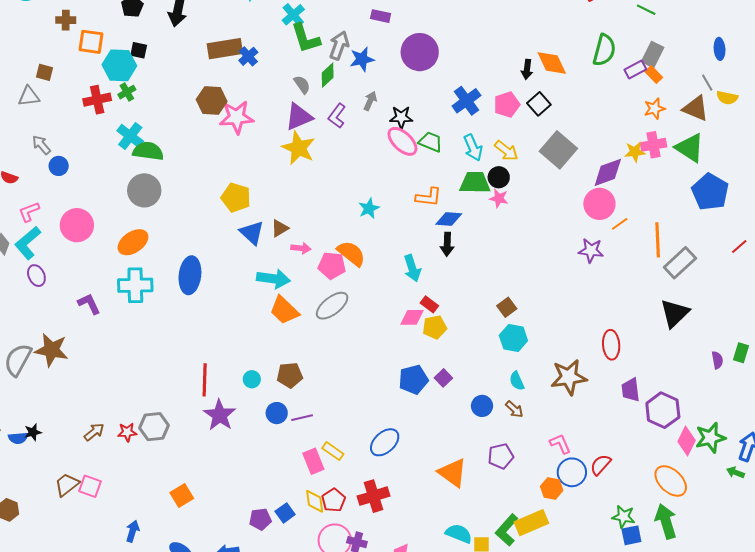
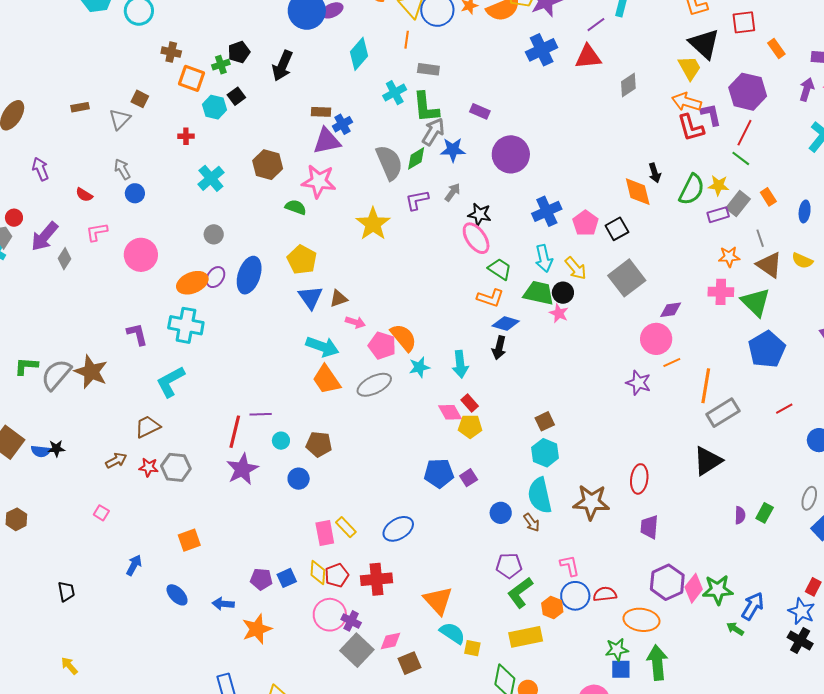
green L-shape: (306, 38) -> (426, 107), moved
brown rectangle: (225, 49) -> (321, 112), size x0.6
black square: (139, 50) -> (236, 96), turned 30
cyan hexagon: (119, 65) -> (215, 107), size x0.7
black arrow: (527, 69) -> (655, 173), moved, turned -36
orange rectangle: (654, 75) -> (768, 197), moved
gray line: (707, 83) -> (760, 238), moved
gray semicircle: (302, 85) -> (389, 163), size x1.8
green cross: (127, 92) -> (221, 65), moved
gray triangle: (29, 96) -> (120, 119), turned -50
red cross: (97, 100) -> (186, 136), size x0.6
brown hexagon: (212, 100) -> (268, 165), moved
pink pentagon: (507, 105) -> (585, 223), turned -30
purple L-shape: (337, 116) -> (417, 200), turned 30
purple triangle: (299, 117) -> (327, 141), moved
green trapezoid: (431, 142) -> (500, 269), moved
green semicircle: (148, 151) -> (296, 207), moved, size x0.7
yellow star: (635, 152) -> (718, 185), moved
purple diamond: (608, 172) -> (671, 310), size x0.7
gray circle: (144, 190) -> (214, 234), size x0.6
cyan star: (369, 208) -> (419, 367), moved
cyan L-shape: (28, 243) -> (170, 382), moved
blue ellipse: (190, 275) -> (249, 275), moved
purple ellipse: (36, 276) -> (215, 277), moved, turned 45
pink diamond: (412, 317) -> (450, 412), turned 50
cyan semicircle: (517, 381) -> (540, 495), size x1.8
purple hexagon: (663, 410) -> (667, 582), moved
purple line: (302, 418) -> (261, 414), moved
red semicircle: (601, 465) -> (605, 594), turned 30
orange triangle: (453, 473) -> (438, 601), moved
orange ellipse: (671, 481) -> (641, 620), moved, turned -48
brown trapezoid: (67, 485) -> (148, 427), moved
pink square: (90, 486) -> (101, 513), size x0.7
green star: (623, 517) -> (617, 650), turned -30
green L-shape: (507, 530) -> (520, 593), moved

